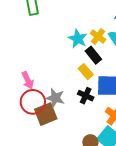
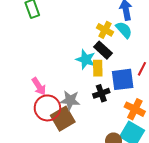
cyan star: (78, 39) -> (86, 59), moved
yellow rectangle: (86, 72) -> (98, 68), turned 49
black cross: (86, 96) -> (101, 93), turned -35

